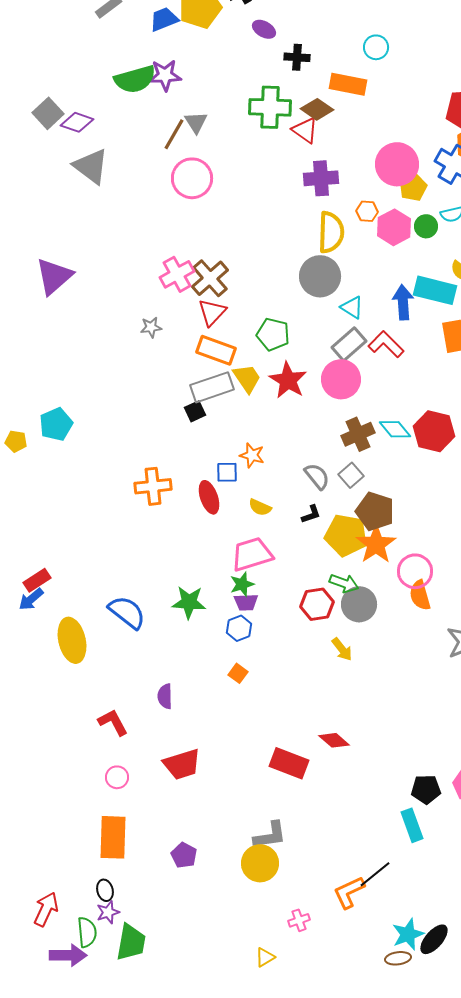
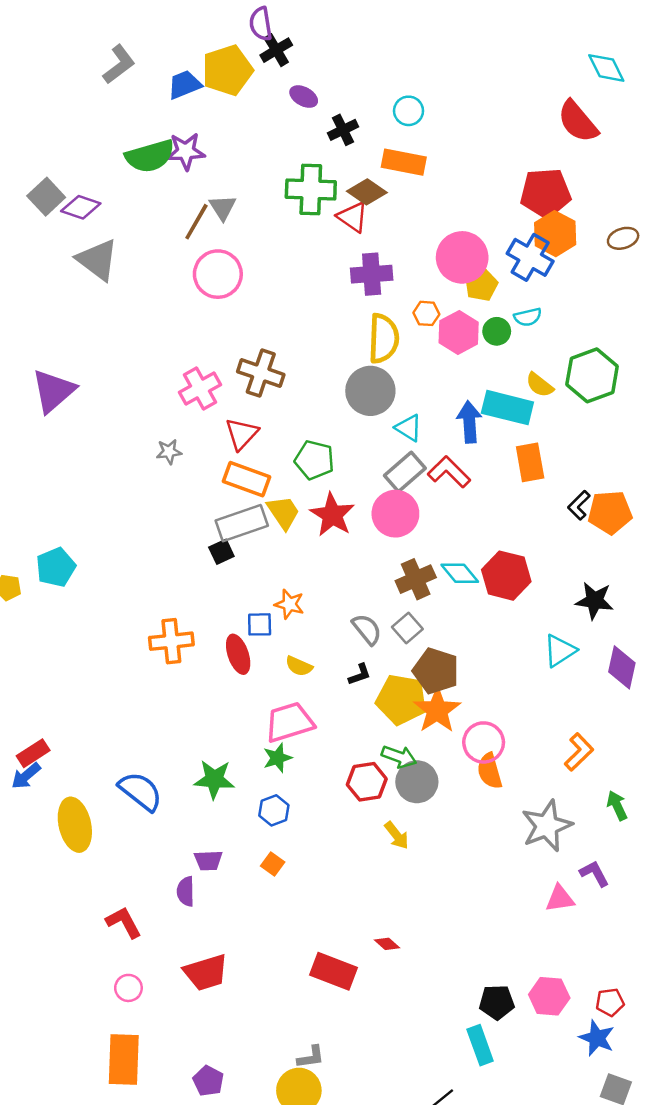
cyan circle: (376, 47) -> (409, 111), moved
black cross: (297, 57) -> (343, 130), turned -30
brown cross: (210, 278) -> (261, 373), moved, turned -30
purple trapezoid: (246, 602) -> (208, 860), moved
red diamond: (334, 740) -> (387, 944), size x0.7
gray L-shape: (270, 835) -> (311, 1057), size x0.7

